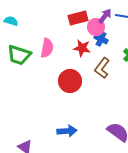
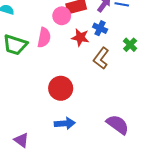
pink circle: (96, 27) -> (62, 16), moved
red circle: (70, 81) -> (61, 88), moved

